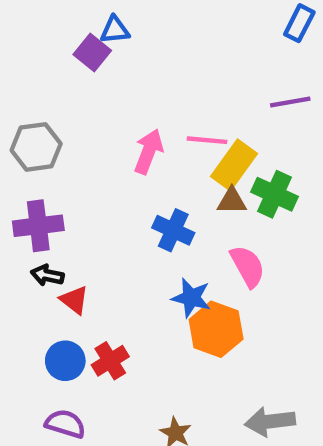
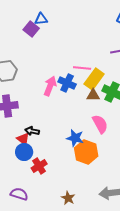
pink arrow: (149, 151) -> (50, 86), moved
blue cross: (173, 230) -> (67, 83), moved
black arrow: (47, 275) -> (32, 131), moved
blue circle: (65, 361) -> (24, 152), moved

